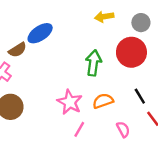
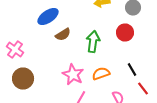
brown semicircle: (17, 50) -> (63, 34), moved
red circle: (131, 52) -> (125, 32), size x0.7

